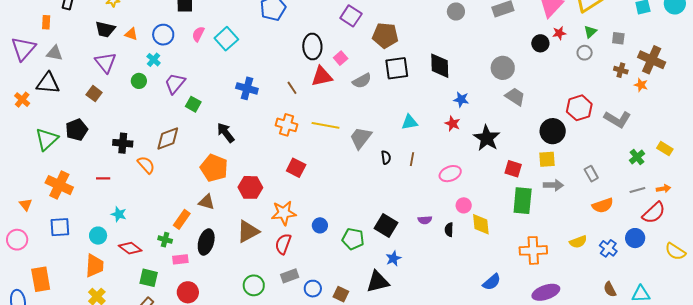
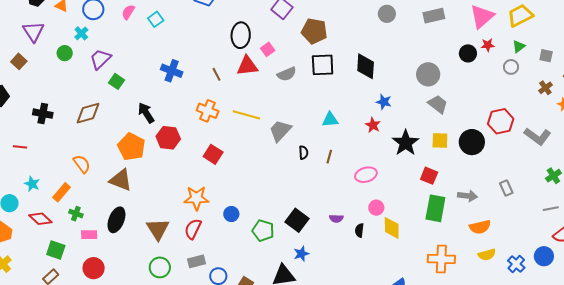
cyan square: (226, 39) -> (156, 19), size x0.7
brown cross: (621, 70) -> (545, 88), turned 32
yellow square: (547, 159) -> (440, 140), moved
orange semicircle: (146, 165) -> (82, 164), moved
red hexagon: (250, 187) -> (168, 138), moved
brown triangle: (207, 202) -> (121, 180), size x1.4
orange semicircle: (603, 205) -> (480, 227), moved
orange rectangle: (182, 219) -> (62, 192), moved
brown triangle: (248, 231) -> (158, 229), moved, turned -40

